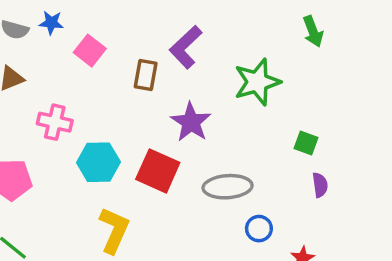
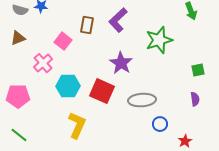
pink square: (90, 51) -> (63, 41), moved
brown rectangle: (146, 75) -> (87, 25), moved
pink cross: (55, 122) -> (43, 63), turned 36
green square: (306, 143) -> (198, 70), moved, turned -32

